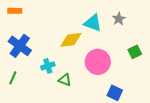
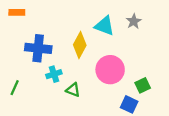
yellow diamond: (71, 40) -> (80, 45), turned -55
blue cross: (20, 46) -> (38, 48), moved, turned -30
green square: (135, 52) -> (143, 85), moved

